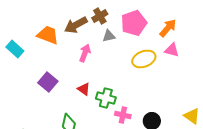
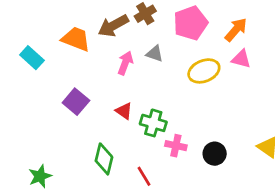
gray triangle: (109, 36) -> (155, 54), moved, turned 32

